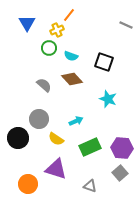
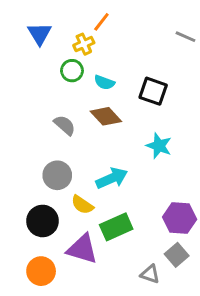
cyan arrow: (76, 121) -> (112, 178), size x1.5
black circle: (18, 138) -> (43, 221), moved
green rectangle: (90, 147) -> (116, 227), moved
gray triangle: (90, 186) -> (150, 274), moved

